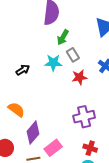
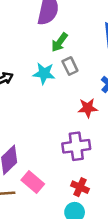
red star: (79, 77) -> (88, 108), moved
pink rectangle: (53, 148) -> (33, 182), turned 72

